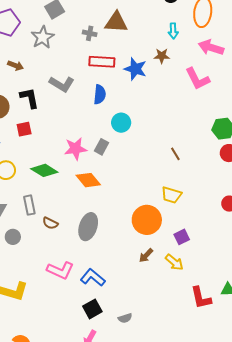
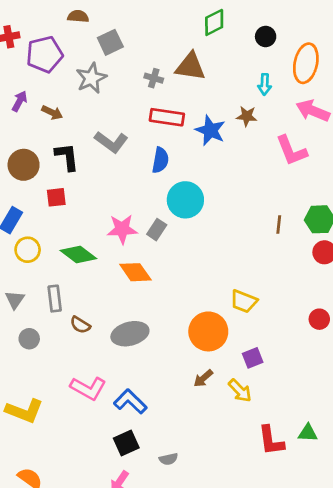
cyan circle: (121, 123) -> (185, 200), size x1.4
brown line: (175, 154) -> (279, 225), moved, turned 32
gray ellipse: (88, 227) -> (130, 334), turned 52

